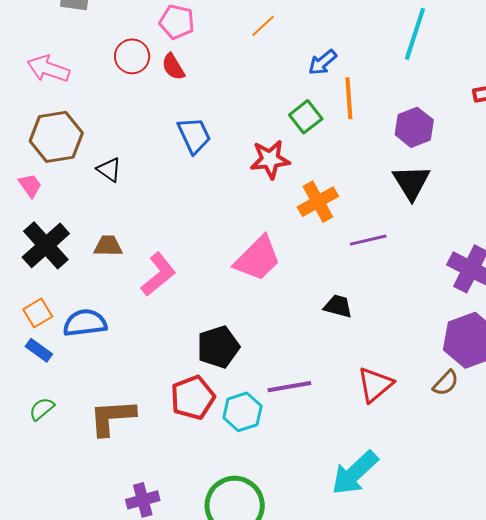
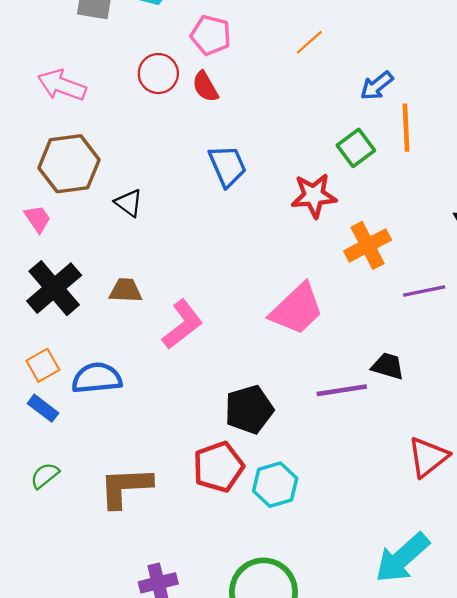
purple line: (289, 387) -> (342, 390), moved

